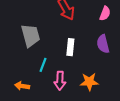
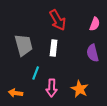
white rectangle: (70, 47) -> (54, 48), moved
orange star: (89, 82) -> (80, 89), turned 30

